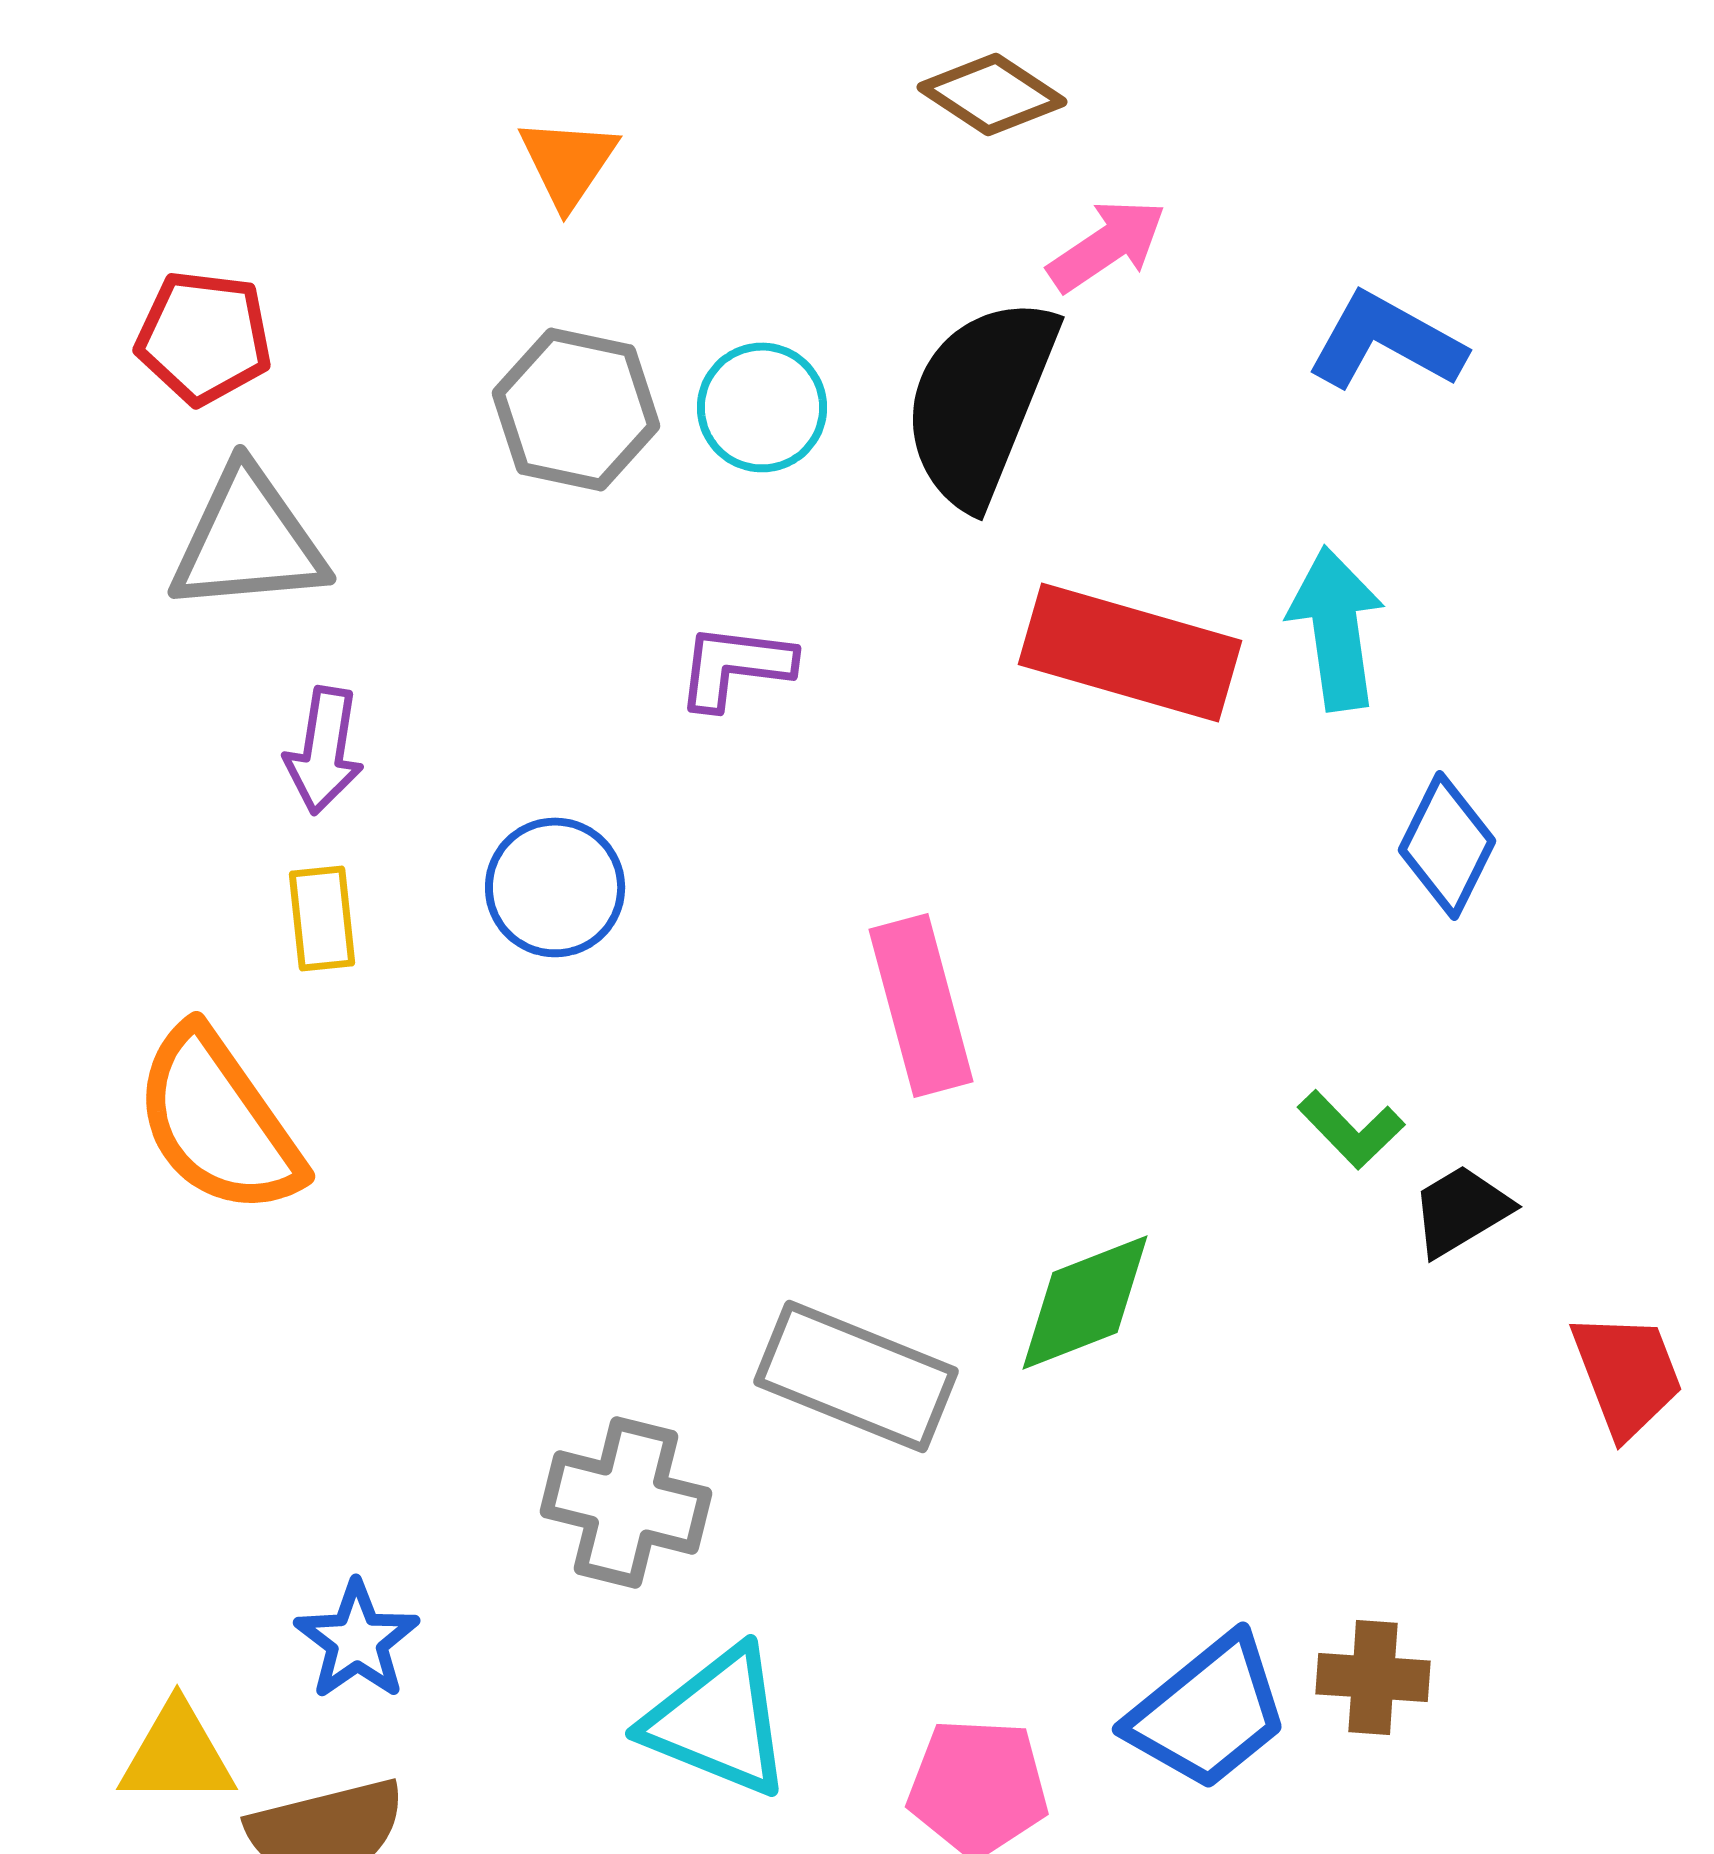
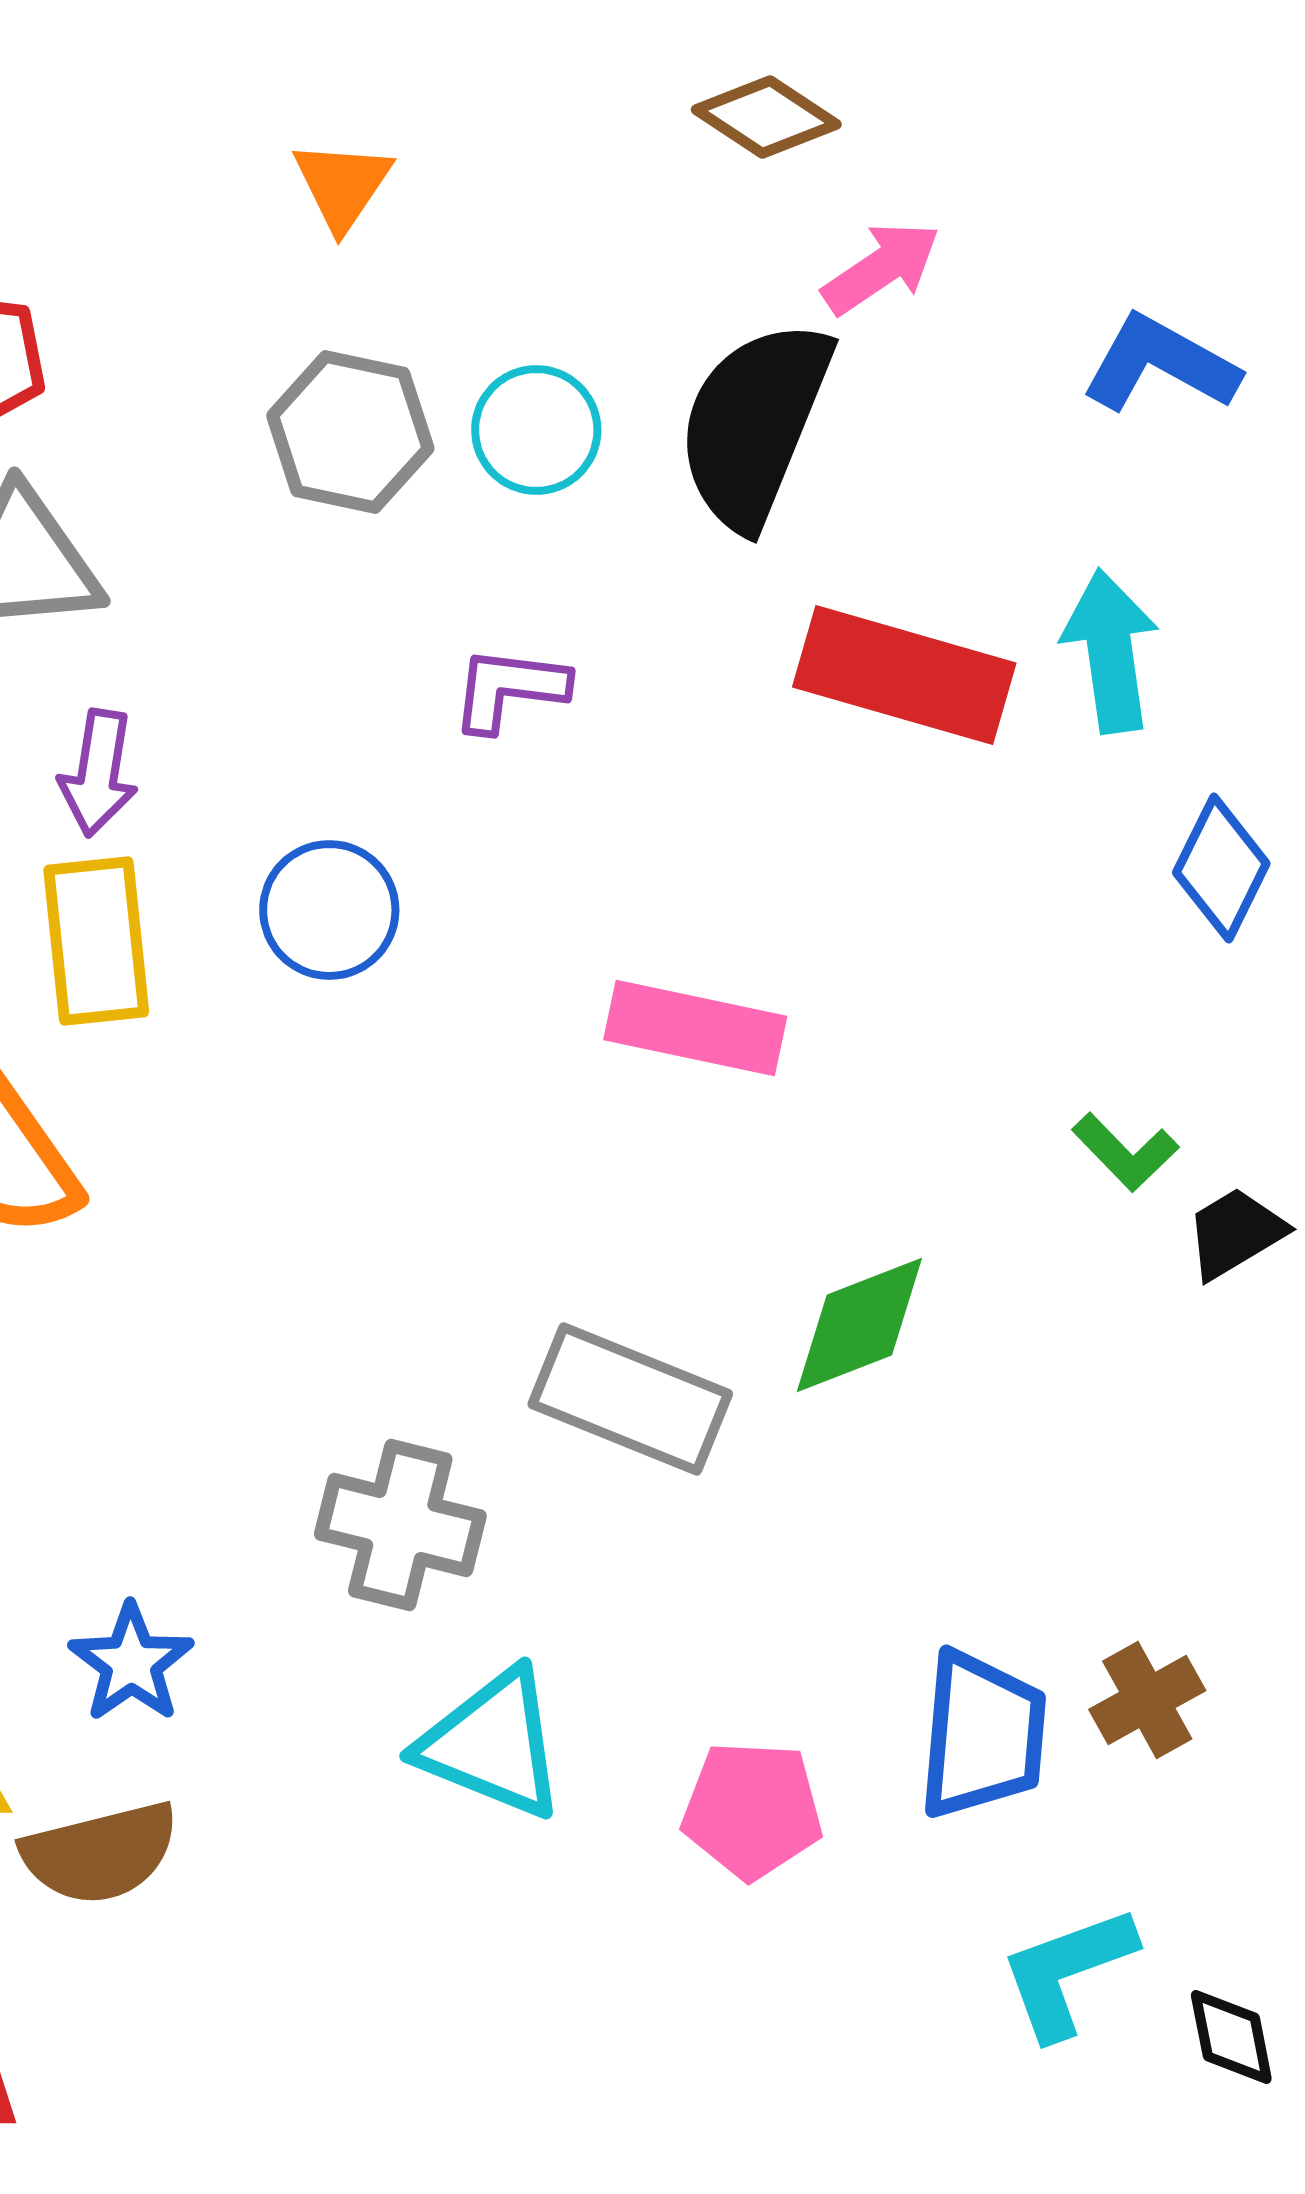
yellow rectangle: (322, 918) -> (96, 941), size x1.6
pink rectangle: (921, 1005) -> (695, 1028), turned -63
brown cross: (1373, 1677) -> (1147, 1700), turned -33
blue trapezoid: (1208, 1712) -> (982, 1735), turned -46

